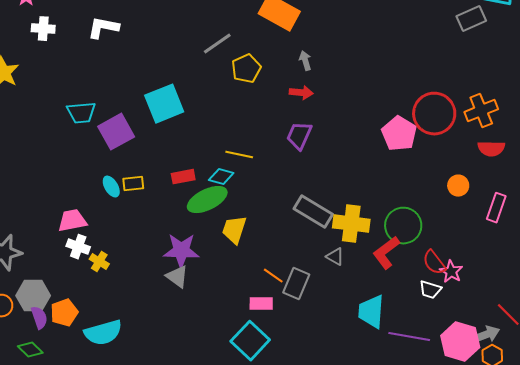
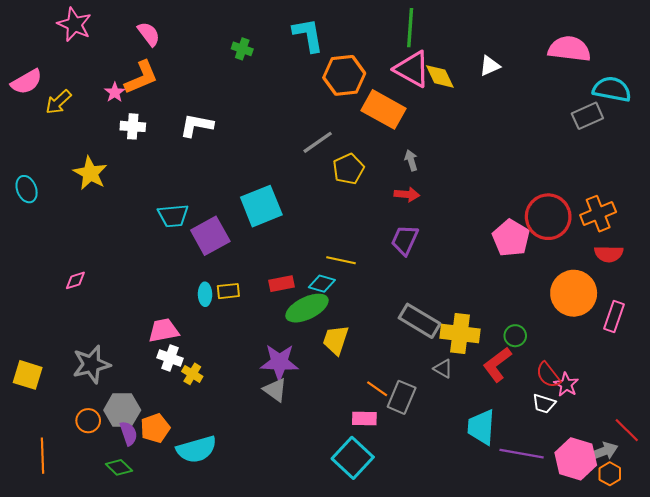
orange circle: (458, 186) -> (574, 293), size x2.0
cyan ellipse: (111, 187) -> (205, 294), turned 30
green circle: (403, 226) -> (515, 336), size x0.6

